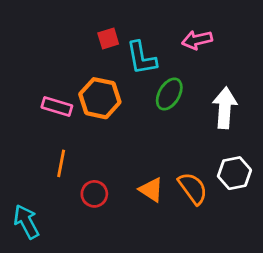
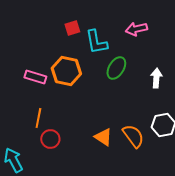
white arrow: (225, 108) -> (156, 78), size x0.7
red circle: (94, 194) -> (50, 139), moved

